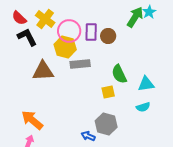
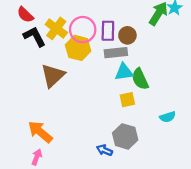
yellow cross: (45, 19) -> (56, 28), moved
gray rectangle: (80, 64) -> (116, 53), moved
brown triangle: (43, 71) -> (53, 76), turned -40
cyan triangle: (146, 84) -> (124, 72), moved

